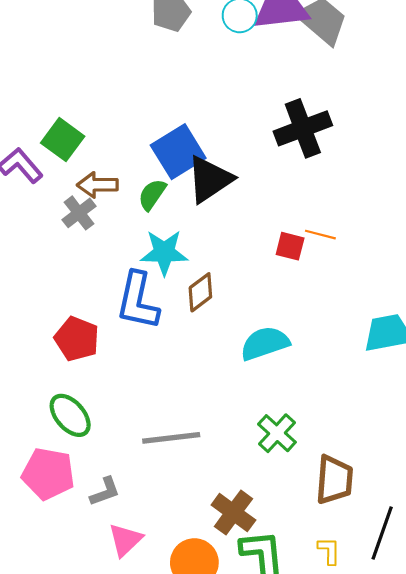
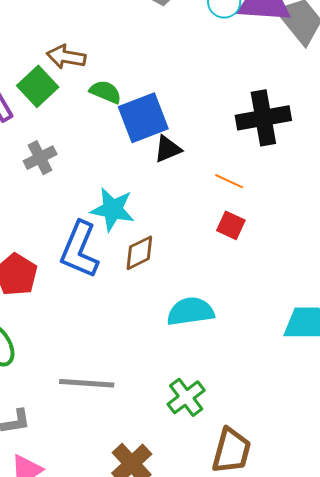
black triangle: (210, 179) -> (168, 149), size x0.6
brown arrow: (98, 185) -> (66, 57), moved
green semicircle: (152, 195) -> (105, 92), moved, turned 68
orange line: (320, 235) -> (229, 181), moved

